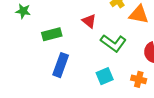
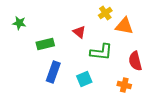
green L-shape: (113, 43) -> (101, 52), turned -30
cyan square: (105, 76) -> (84, 79), moved

